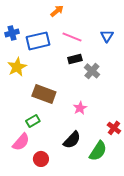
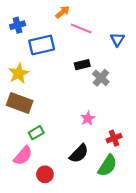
blue cross: (12, 33) -> (18, 25), moved
pink line: (72, 37) -> (81, 29), moved
brown rectangle: (44, 94) -> (20, 103), moved
red cross: (114, 128) -> (114, 138), moved, turned 32

